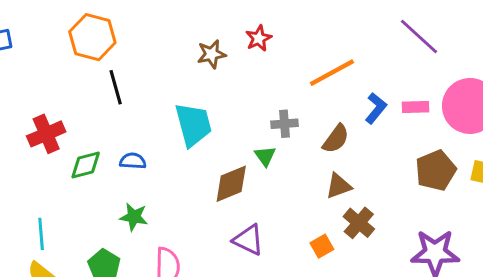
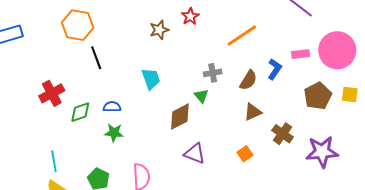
blue L-shape: (376, 108) -> (275, 69), moved
cyan trapezoid: (193, 125) -> (151, 79), size x0.7
green star: (134, 217) -> (114, 133), moved
brown cross: (359, 223) -> (283, 134), moved

